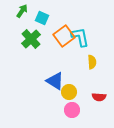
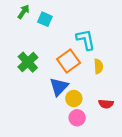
orange square: (64, 36) -> (68, 61), moved
green cross: (31, 39) -> (28, 62), moved
blue triangle: (55, 81) -> (59, 87), turned 42

